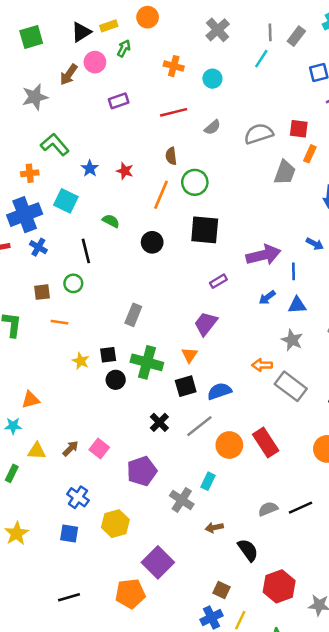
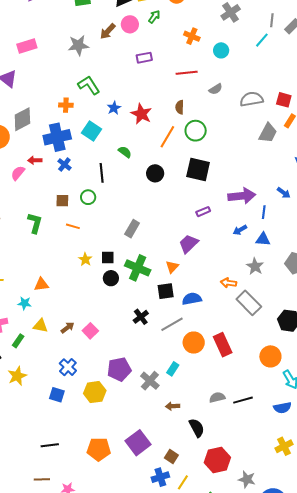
red star: (125, 171) -> (141, 114), size x1.5
purple pentagon: (142, 471) -> (119, 369), moved
yellow star: (17, 533) -> (17, 376), moved
purple square: (158, 562) -> (138, 443), moved

